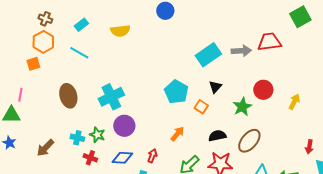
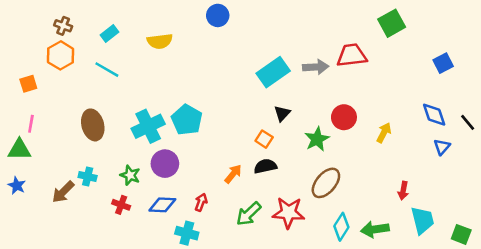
orange square: (33, 64) -> (28, 84), moved
cyan pentagon: (176, 92) -> (187, 120), moved
black semicircle: (217, 136) -> (265, 166), moved
cyan cross: (77, 138) -> (88, 176), moved

